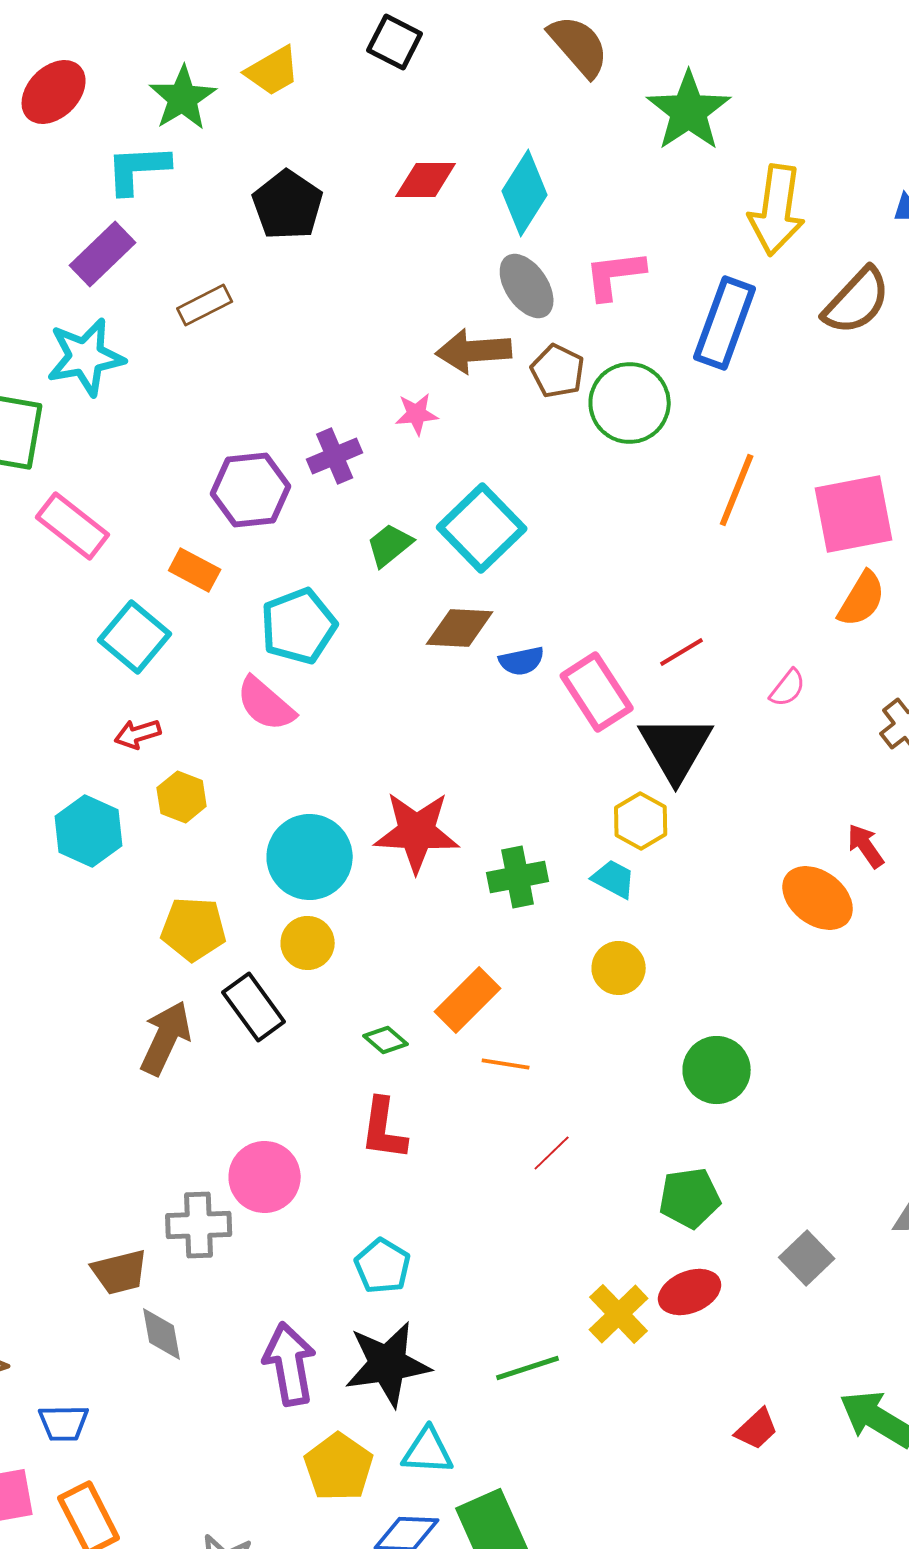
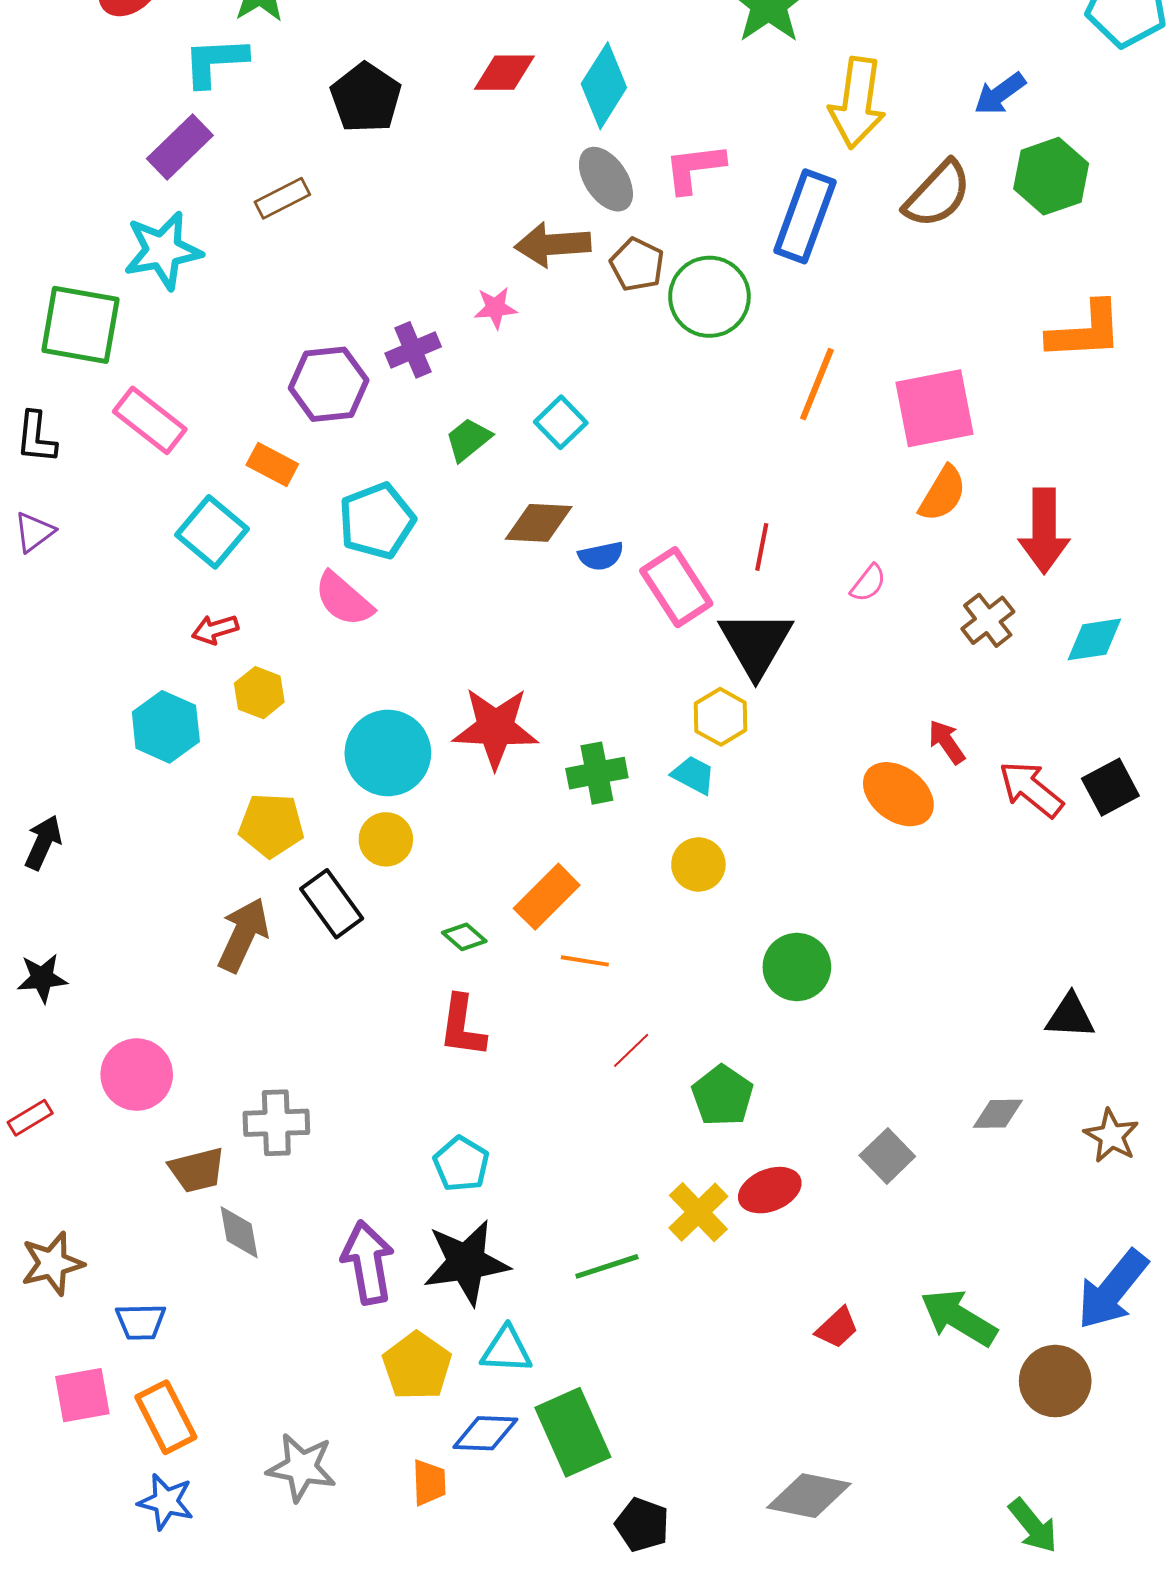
cyan square: (482, 528) -> (561, 422), size x0.6
red line: (682, 652) -> (762, 547), turned -48
pink circle: (265, 1177) -> (137, 1075), moved
green pentagon: (690, 1198) -> (723, 1096), moved, turned -30

